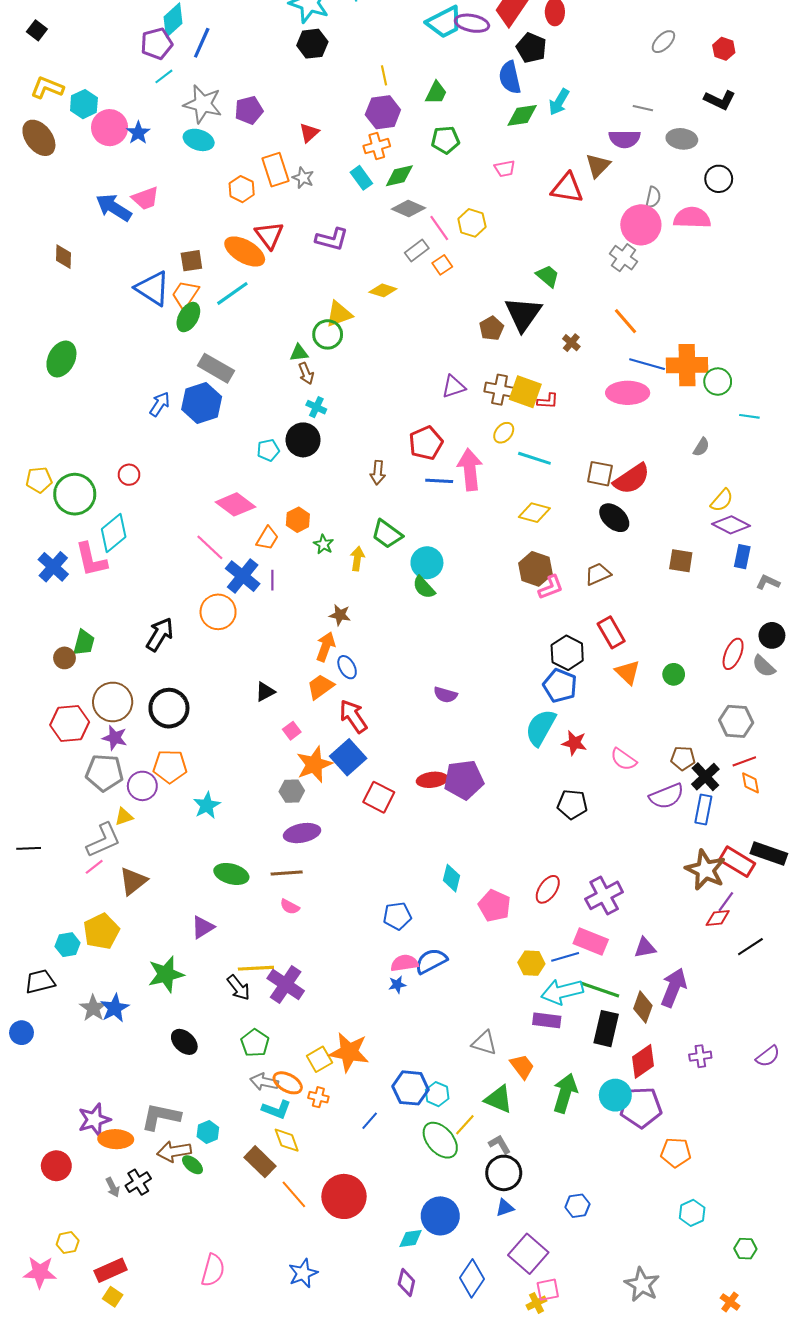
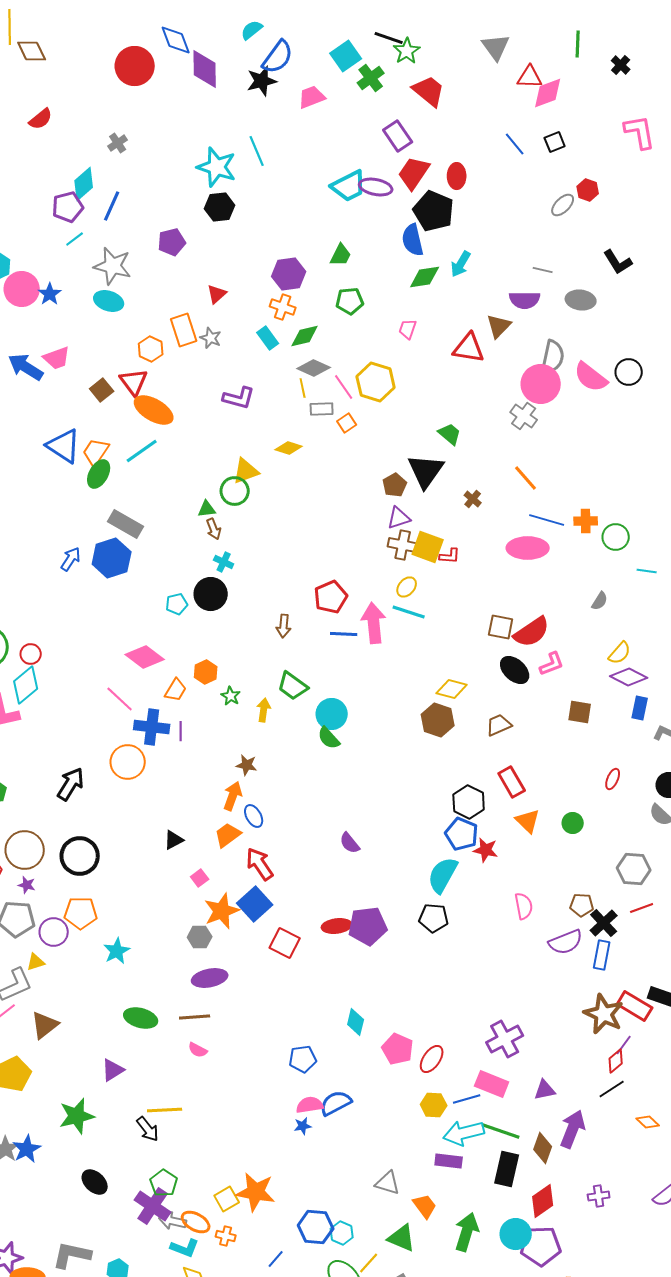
black pentagon: (531, 48) -> (434, 211), size x1.4
red hexagon: (724, 49) -> (588, 190), moved
yellow line: (384, 75) -> (303, 388), moved
black L-shape: (720, 100) -> (618, 262), turned 32
purple pentagon: (249, 110) -> (172, 242), moved
orange cross: (377, 146) -> (283, 307), turned 35
pink trapezoid: (505, 169) -> (408, 329), turned 120
black circle: (719, 179) -> (629, 372), moved
gray semicircle: (653, 197) -> (553, 357), size x1.6
pink semicircle: (692, 218) -> (591, 377), turned -144
yellow hexagon: (472, 223) -> (376, 382), size x1.4
red triangle: (269, 235) -> (134, 382), moved
gray rectangle: (417, 250) -> (322, 409), turned 35
brown square: (191, 261) -> (102, 390), moved, turned -30
orange cross: (687, 365) -> (586, 521), size x0.6
purple triangle: (454, 387) -> (399, 518), moved
cyan line: (534, 458) -> (409, 612), moved
red circle: (129, 475) -> (31, 654), moved
yellow diamond: (534, 513) -> (452, 689), moved
blue cross: (243, 576) -> (152, 727), turned -32
pink L-shape: (551, 587) -> (552, 664), moved
red ellipse: (733, 654) -> (613, 779), moved, size x0.7
purple semicircle: (445, 695) -> (350, 843), turned 35
purple star: (115, 738) -> (27, 885), size x0.7
red star: (574, 743) -> (486, 850), moved
pink semicircle: (623, 759) -> (524, 906), turned -136
orange diamond: (750, 783) -> (648, 1122), moved, turned -35
black pentagon: (572, 804) -> (434, 918), moved
red ellipse: (548, 889) -> (432, 1059), moved
red diamond: (718, 918) -> (616, 1061), turned -35
black line: (750, 947) -> (612, 1089), moved
purple cross: (286, 985) -> (153, 1206), moved

